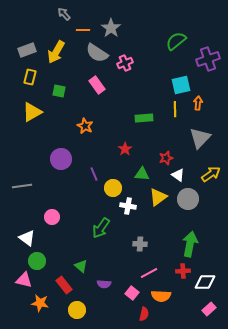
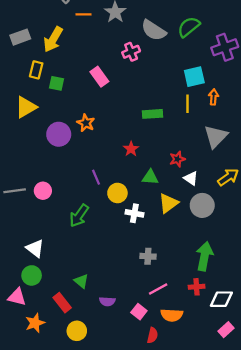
gray semicircle: (97, 53) -> (154, 30), moved
yellow rectangle: (30, 77) -> (36, 70), moved
purple circle: (61, 159) -> (59, 134), moved
pink circle: (52, 217) -> (43, 191), moved
green arrow: (101, 228) -> (79, 216), moved
white triangle: (27, 238) -> (35, 248), moved
orange star: (40, 303) -> (35, 323), turned -30

